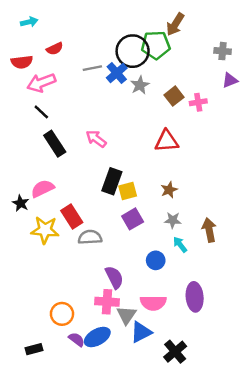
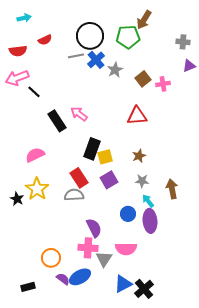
black circle: (133, 51) -> (90, 36), moved
pink arrow: (41, 83) -> (17, 78), moved
black rectangle: (55, 144) -> (57, 121), moved
black star: (21, 203) -> (17, 199), moved
red rectangle: (72, 217) -> (79, 178), moved
yellow star: (45, 230) -> (37, 189), turned 30
purple ellipse: (195, 297) -> (150, 221), moved
blue triangle: (141, 332) -> (123, 284), moved

